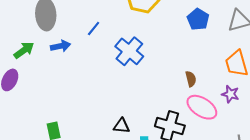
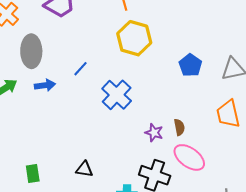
purple star: (230, 94) -> (154, 133), moved
black triangle: (122, 126) -> (84, 169), moved

